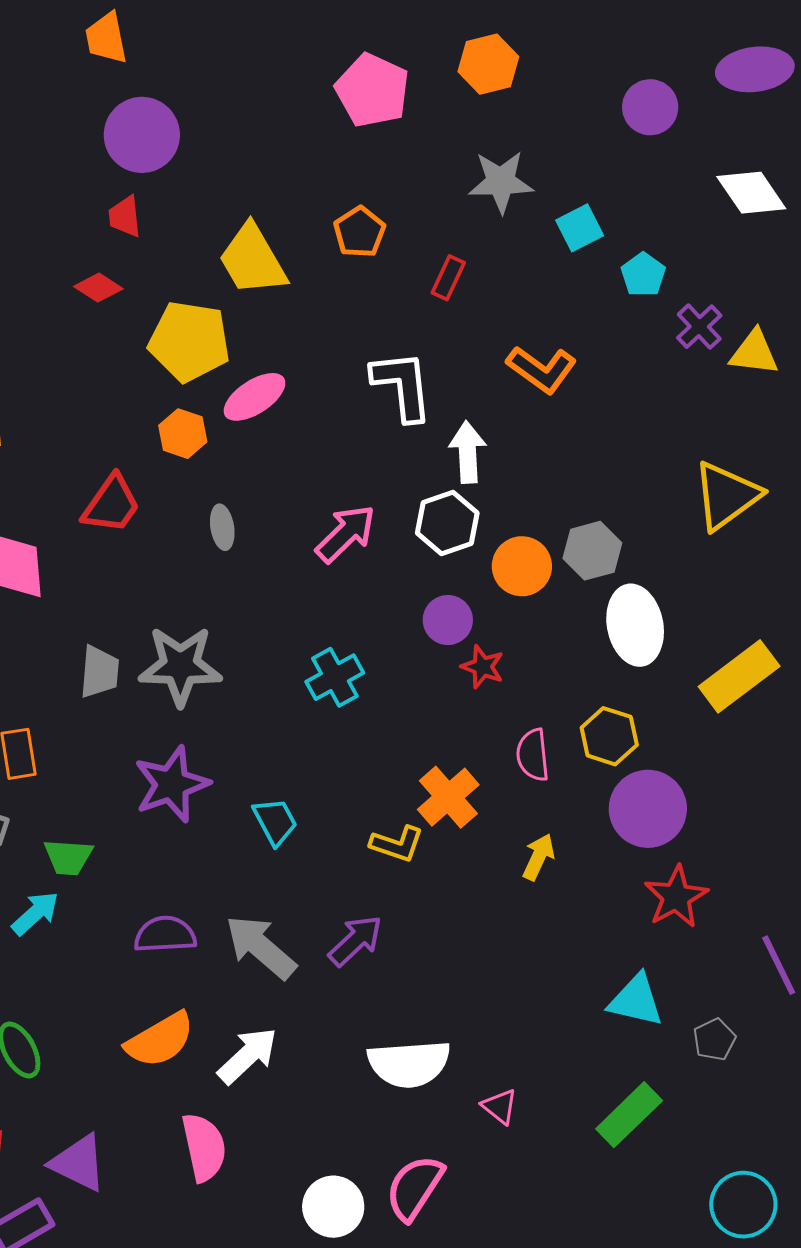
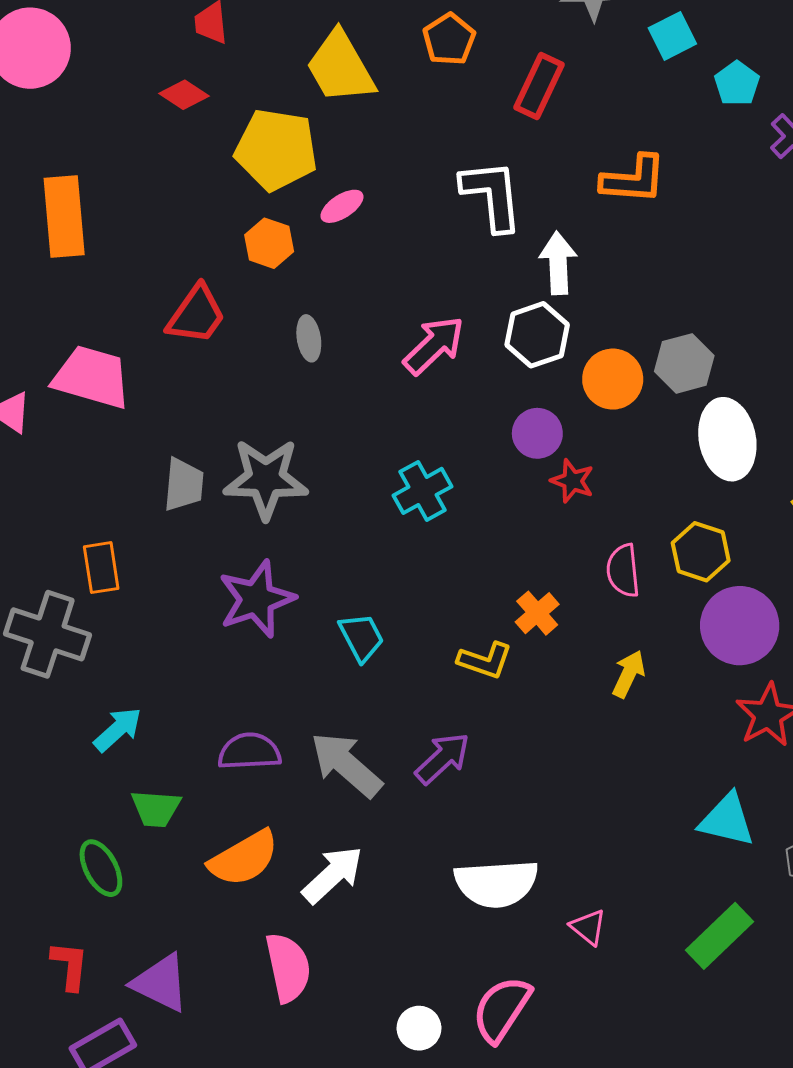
red rectangle: (448, 278) -> (539, 86), size x1.4
orange L-shape: (542, 369) -> (633, 179), turned -32
pink ellipse: (255, 397) -> (342, 206), size x0.7
orange cross: (448, 797) -> (537, 613), size x0.7
green trapezoid: (68, 857) -> (156, 808), moved
white circle: (333, 1207) -> (419, 1028), size x0.7

